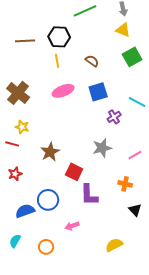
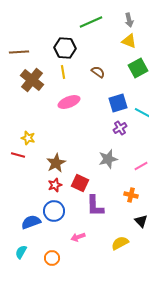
brown line: (25, 41) -> (19, 52), moved
blue square: (98, 92) -> (118, 103), moved
brown cross: (18, 93) -> (32, 80), moved
red star: (15, 174) -> (55, 185), moved
yellow semicircle: (114, 245) -> (120, 243), moved

